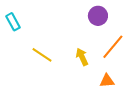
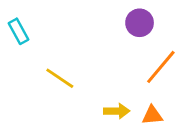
yellow arrow: (82, 57) -> (117, 111), moved, turned 114

